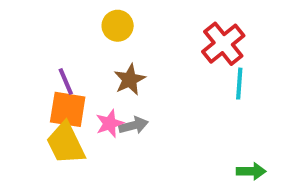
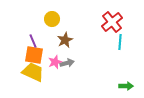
yellow circle: (118, 26) -> (52, 19), moved
yellow trapezoid: (66, 143) -> (33, 72), turned 140

